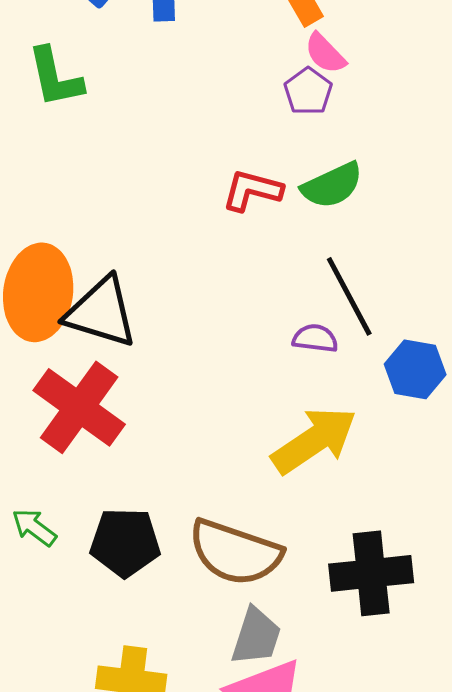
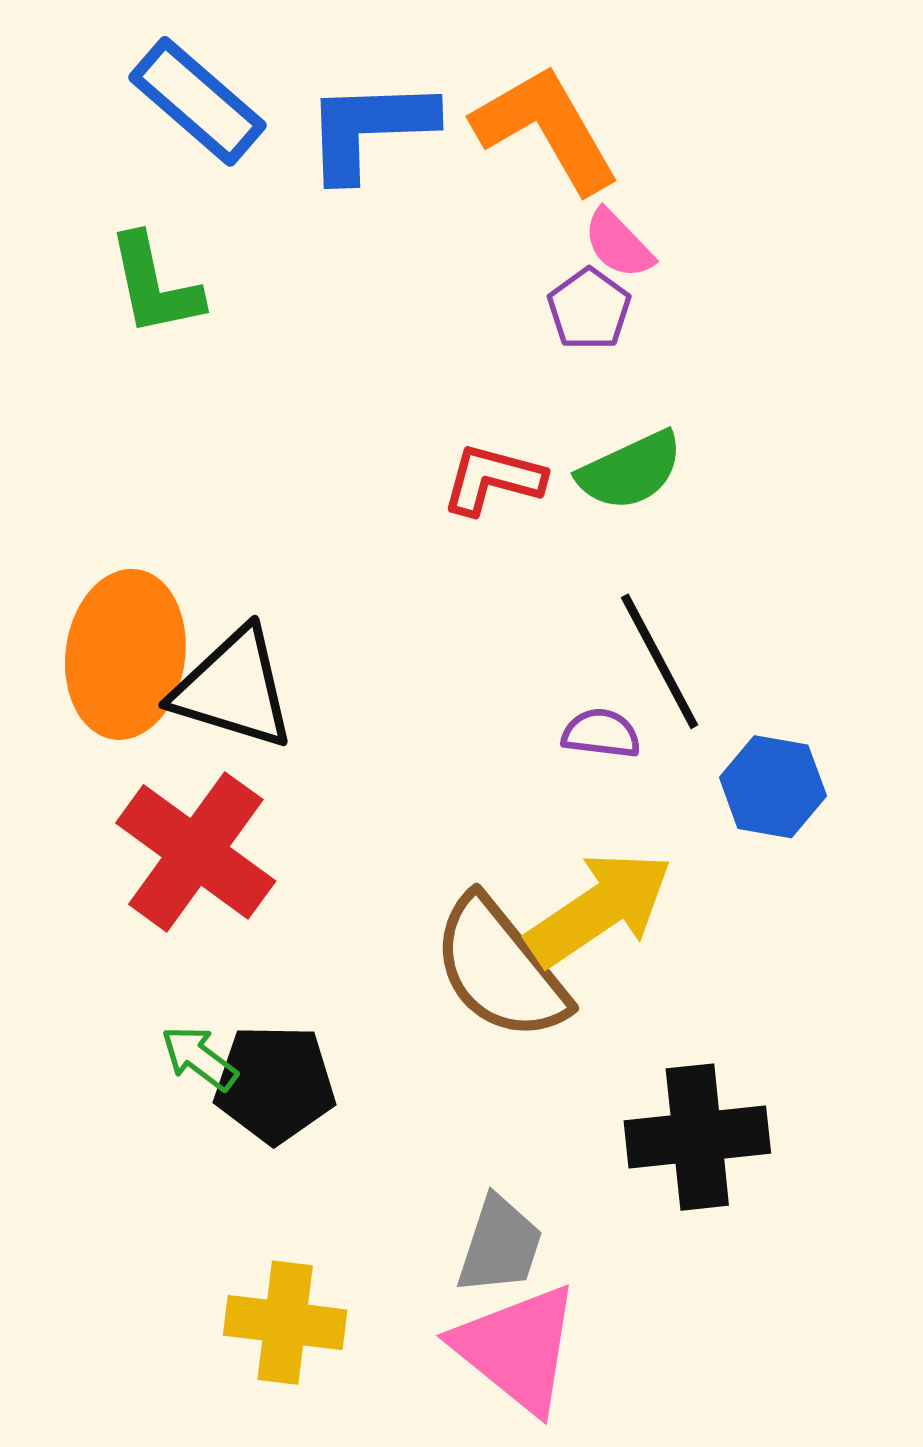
green arrow: (34, 527) -> (199, 1058), moved
brown semicircle: (235, 552) -> (500, 969), moved, turned 32

